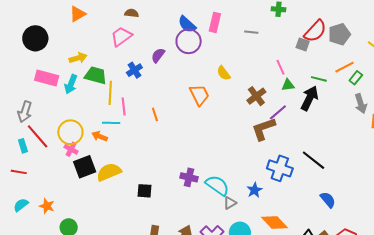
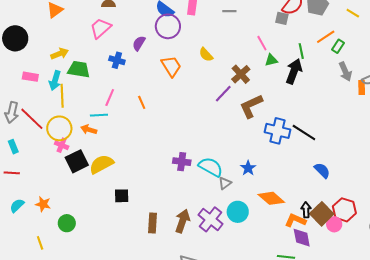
blue cross: (134, 70) -> (117, 60), turned -35
pink rectangle: (47, 78) -> (30, 77), size x0.7
green line: (319, 79) -> (301, 51), turned 70
yellow line: (110, 93) -> (62, 96), moved
orange trapezoid: (199, 95) -> (171, 66), moved
pink line: (124, 106) -> (110, 98), turned 36
purple line: (278, 112) -> (223, 94), moved
red line: (38, 136) -> (32, 119), moved
blue cross: (280, 168) -> (278, 131), moved
black square: (144, 191) -> (122, 196), moved

